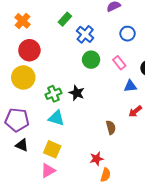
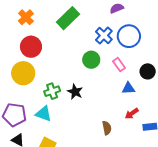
green rectangle: (65, 19) -> (68, 18), size x1.6
blue cross: (85, 34) -> (104, 35), moved
blue circle: (128, 34) -> (129, 36), size x1.5
cyan triangle: (56, 118) -> (44, 114), moved

